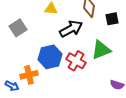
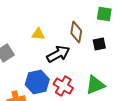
green triangle: (101, 50) -> (95, 85), moved

